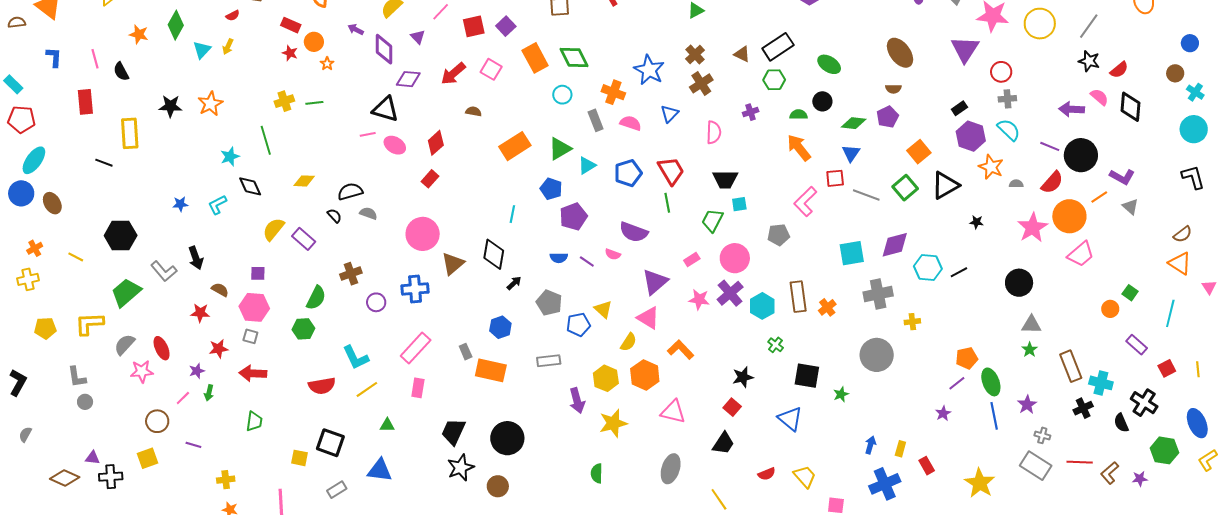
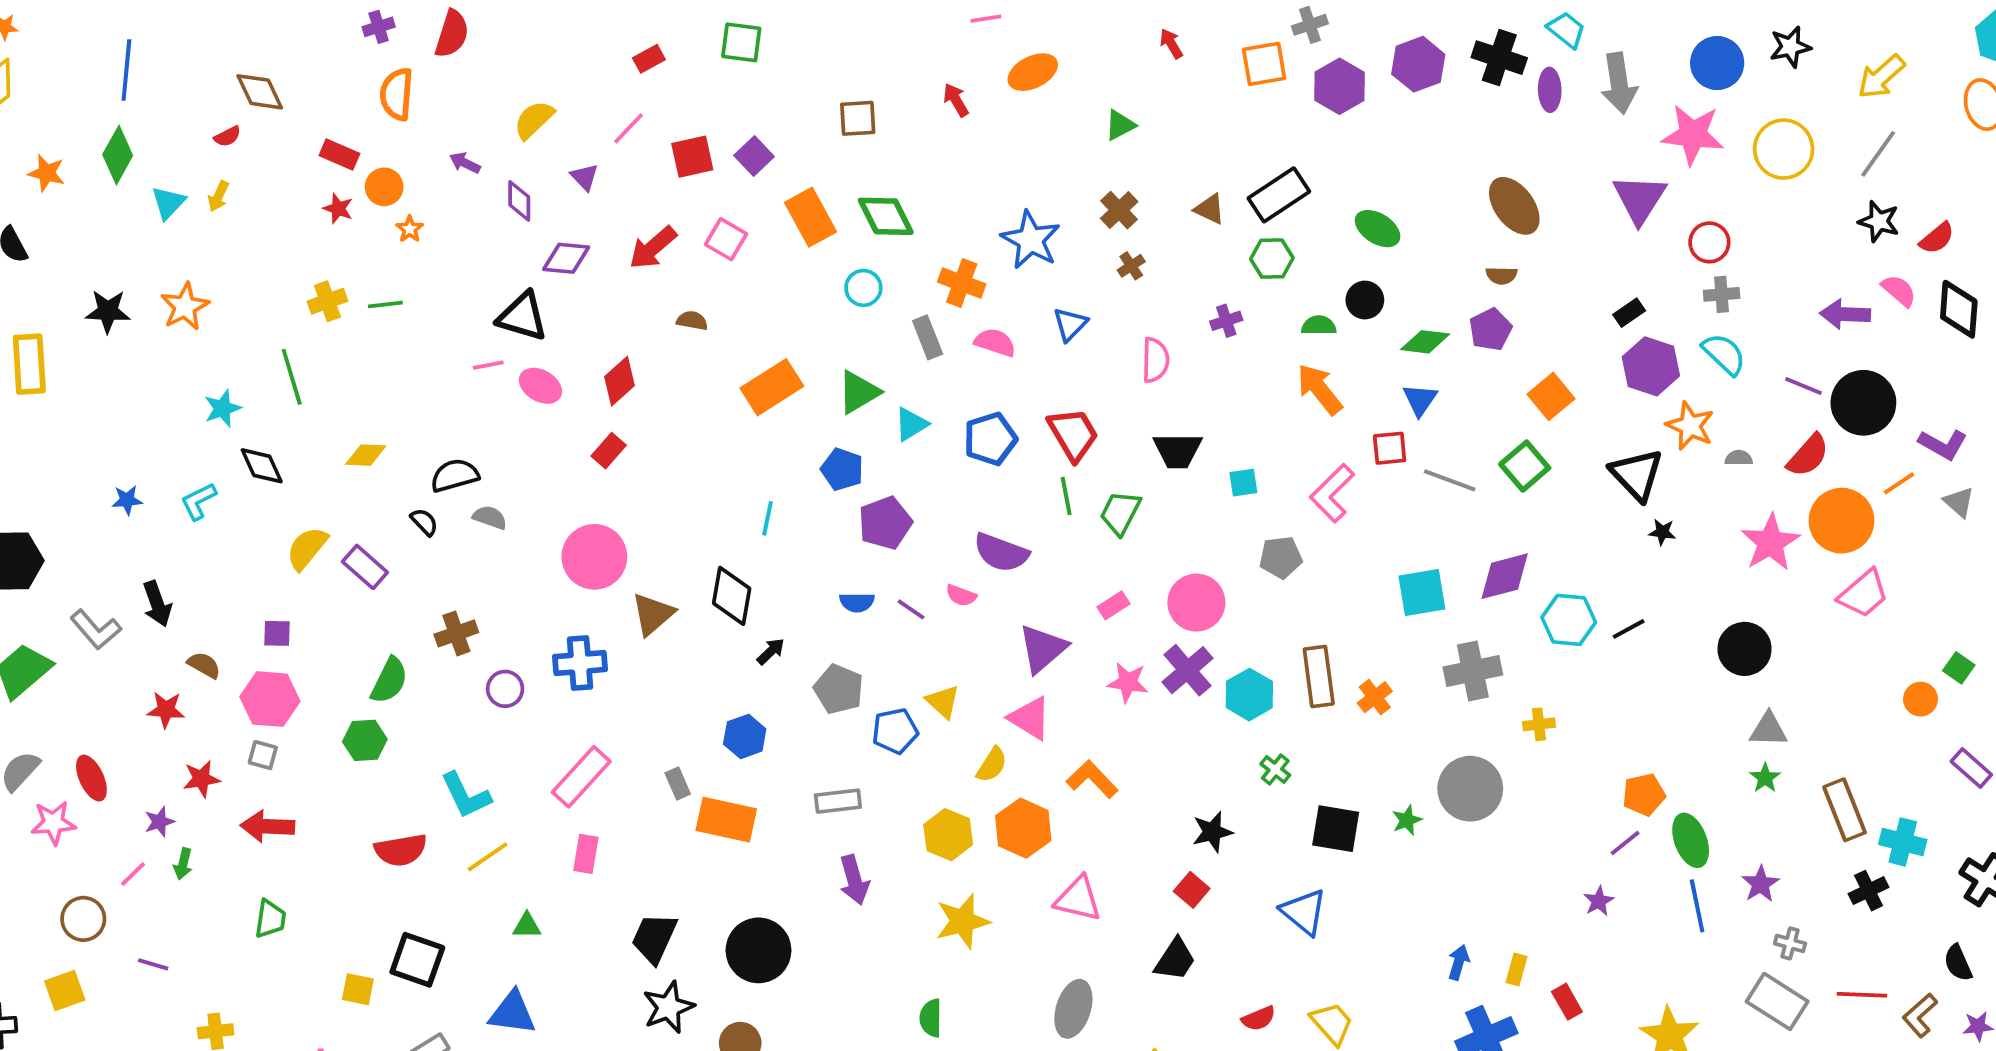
purple diamond: (384, 49) -> (519, 201), size x0.7
brown cross: (701, 83) -> (1131, 266), size x0.6
black triangle: (945, 185) -> (1637, 475), moved, turned -44
cyan square: (739, 204) -> (1243, 483), moved
green trapezoid: (712, 220) -> (1120, 513), moved
green star: (841, 394) -> (1407, 820), moved
purple arrow: (577, 401) -> (854, 880), moved
black semicircle: (1121, 423) -> (1958, 963), moved

